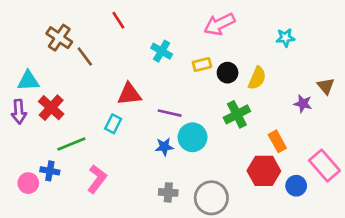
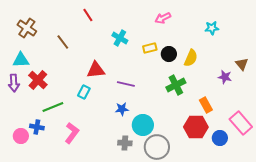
pink arrow: (219, 24) -> (163, 18), size x0.7
brown cross: (59, 38) -> (27, 28), moved
cyan circle: (193, 137) -> (143, 125), moved

